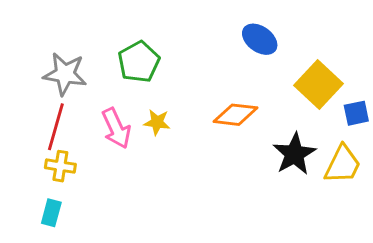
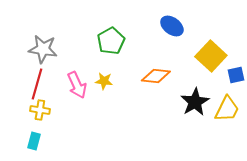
green pentagon: (139, 62) -> (111, 41), moved

